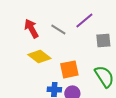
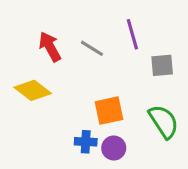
purple line: (84, 20) -> (132, 34), turned -66
yellow diamond: (39, 56) -> (33, 90), moved

